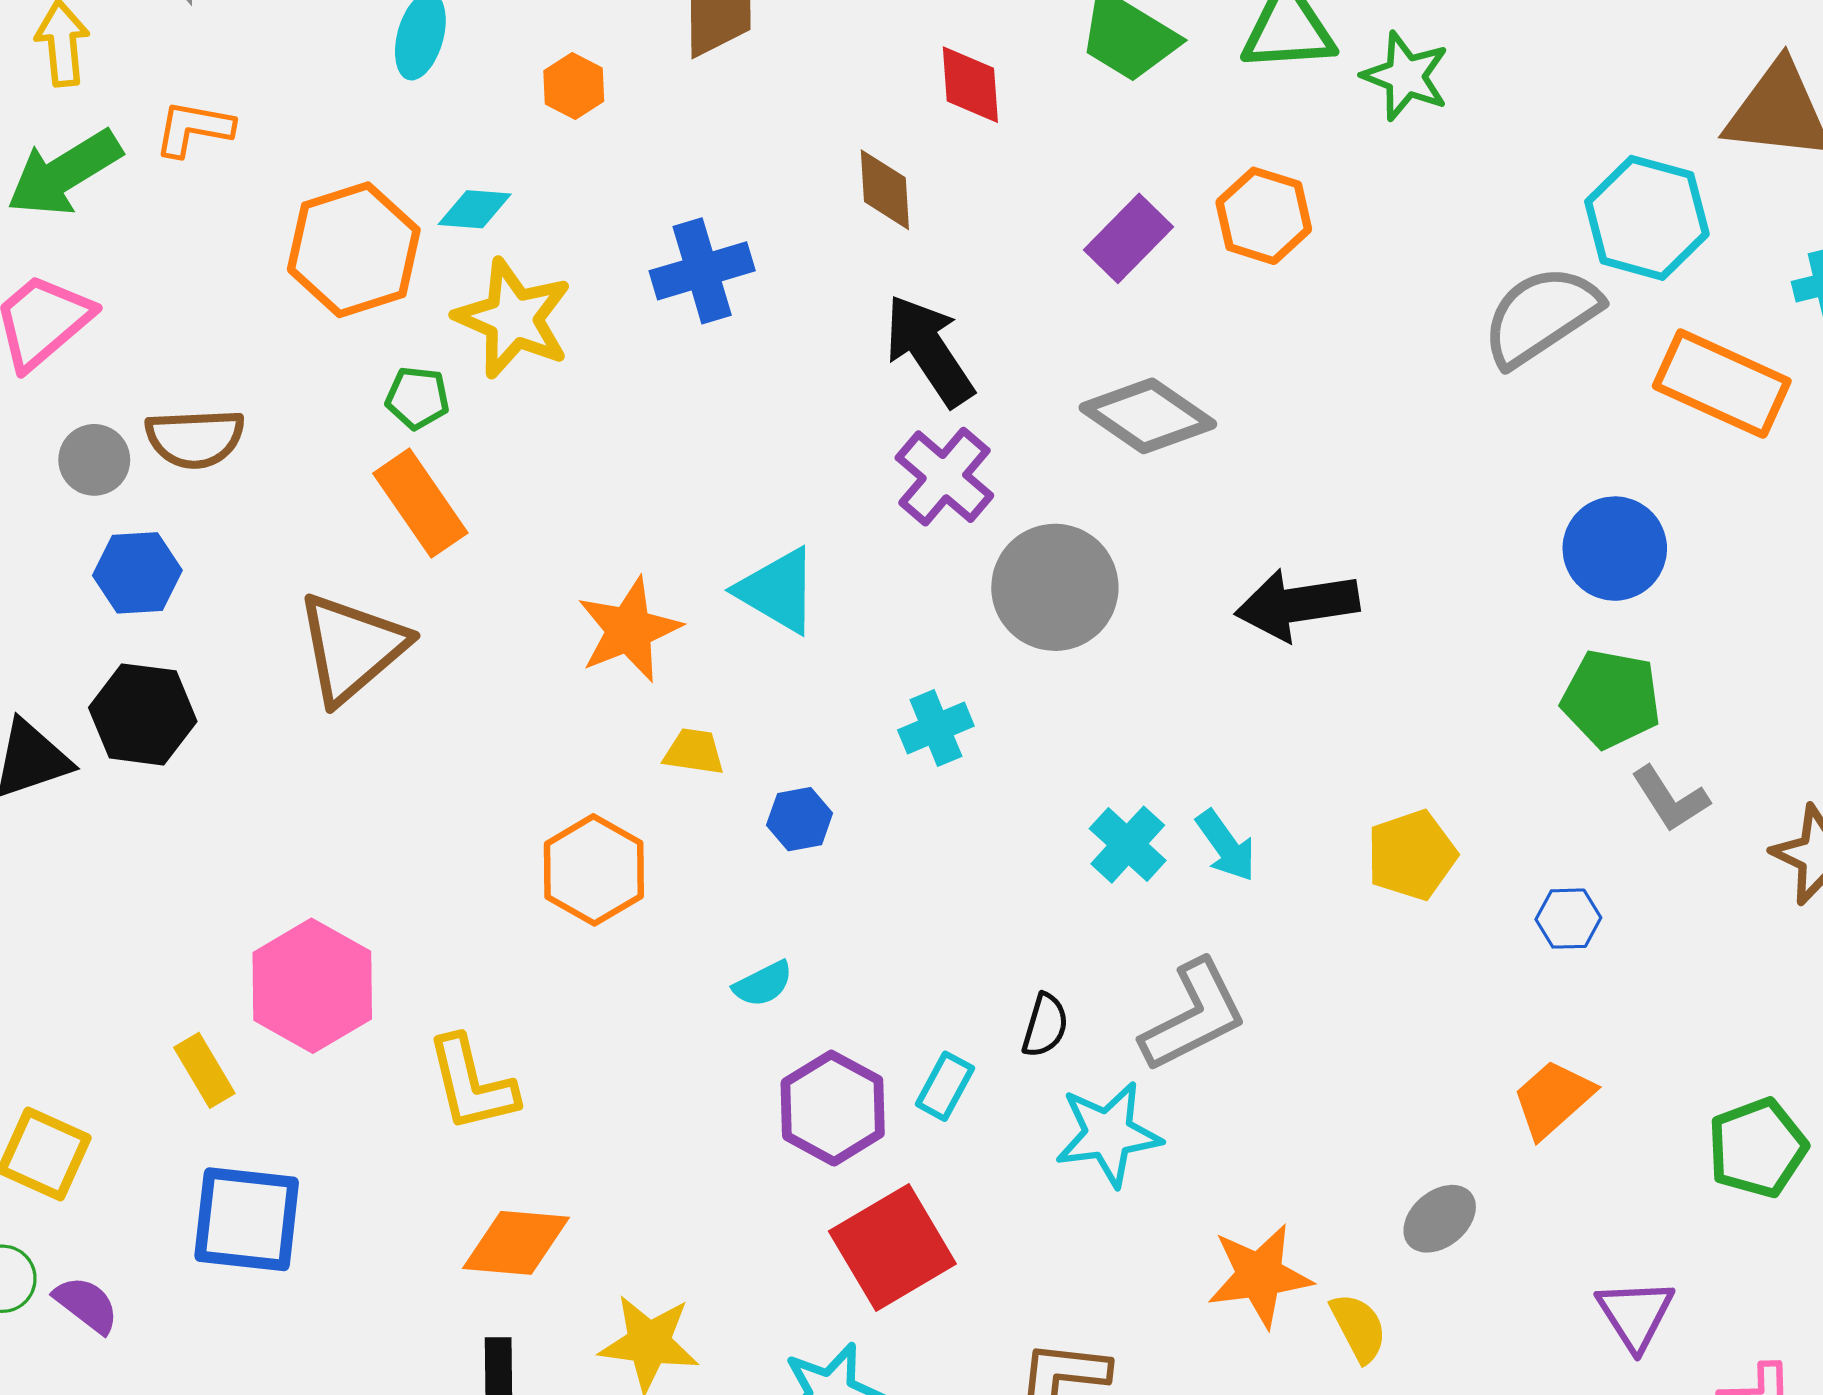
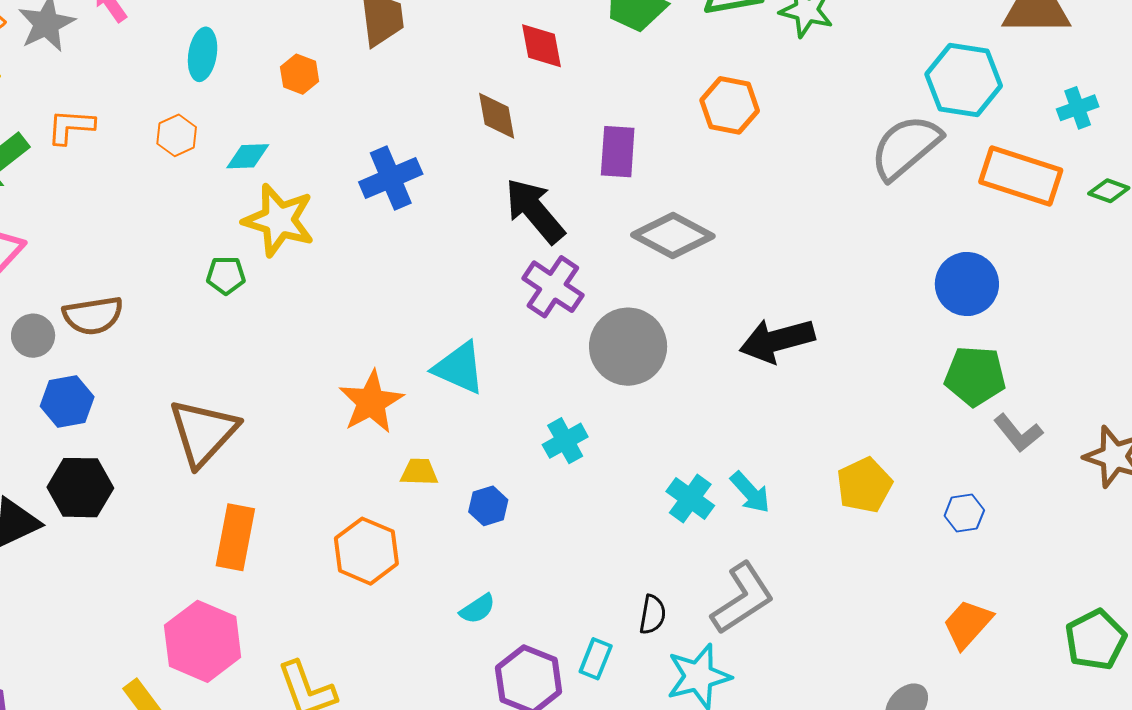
purple rectangle: (1128, 238) -> (618, 152), moved, turned -34
orange hexagon: (354, 250) -> (177, 135), moved, size x0.5
orange rectangle: (420, 503) -> (235, 537), moved, turned 52

